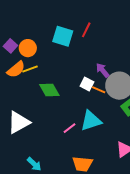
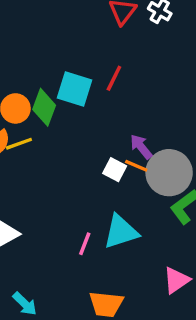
green diamond: (49, 90) -> (44, 107), moved, turned 50
orange line: (99, 90) -> (136, 166), moved
pink line: (70, 128) -> (85, 244), turned -32

